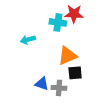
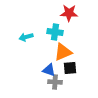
cyan cross: (58, 22) -> (55, 32), moved
blue triangle: (42, 84) -> (49, 70), moved

